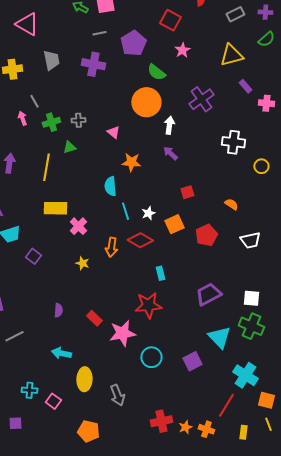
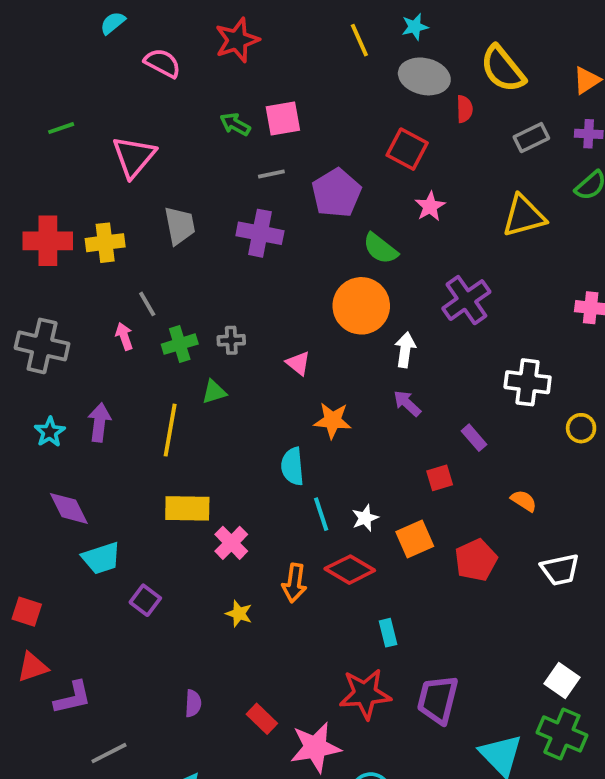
pink triangle: (27, 24) -> (134, 157), turned 40
purple rectangle: (245, 86) -> (474, 438), moved
purple trapezoid: (208, 294) -> (438, 700), moved, turned -48
white square: (251, 298) -> (562, 680), turned 30

